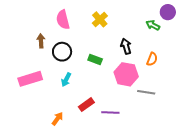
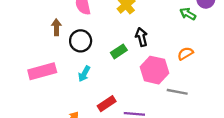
black arrow: (126, 46) -> (141, 37), moved
orange semicircle: (152, 59) -> (185, 54), turned -144
green rectangle: (95, 60) -> (119, 51), turned -56

